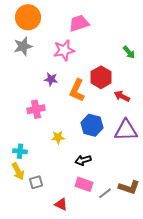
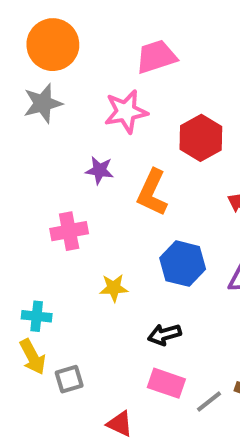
red hexagon: (101, 77) -> (201, 138), moved

